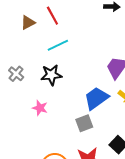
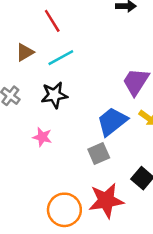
brown triangle: (28, 23) -> (25, 52), moved

